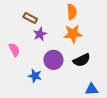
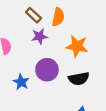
orange semicircle: (72, 12) -> (58, 17), moved

